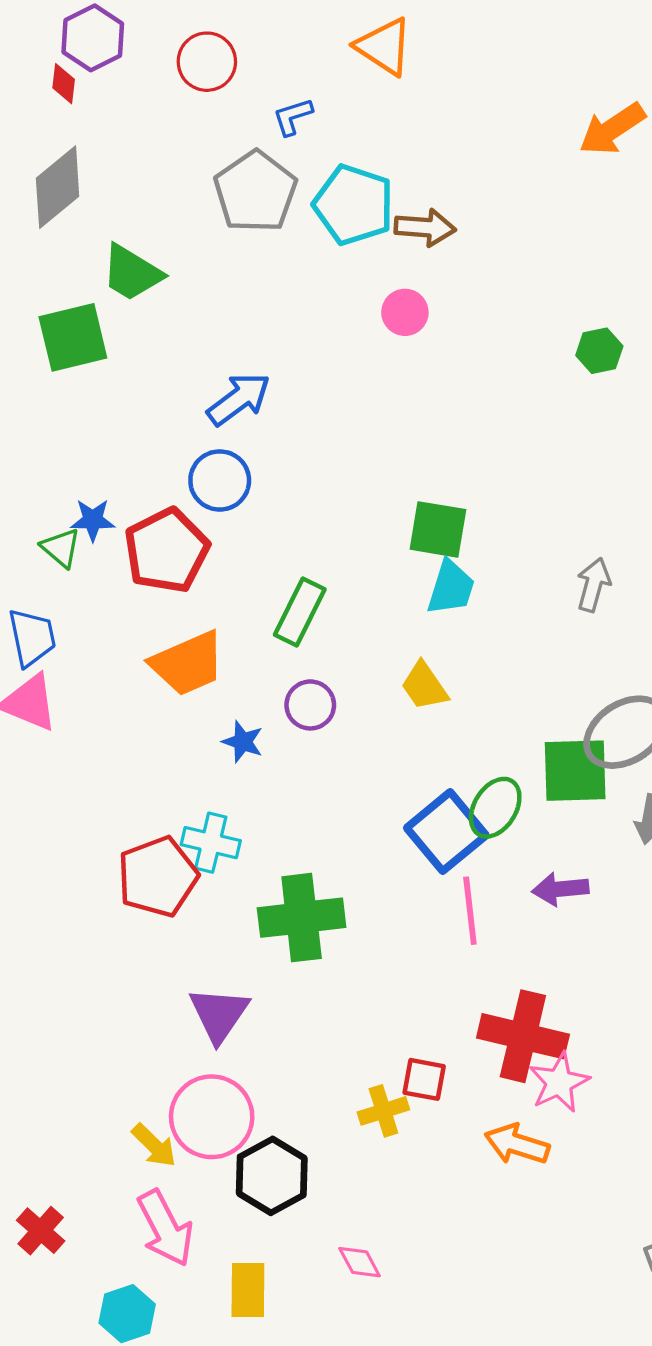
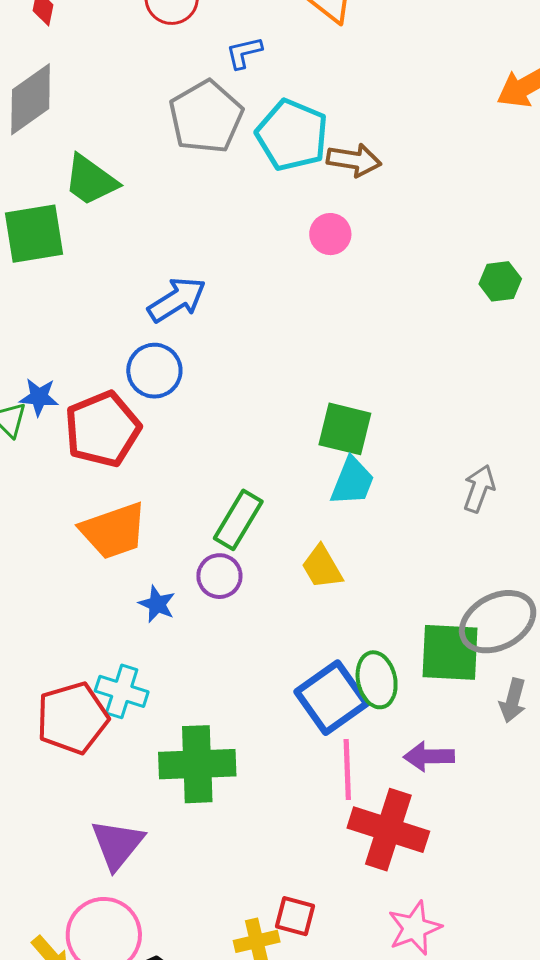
green rectangle: (300, 612) -> (238, 520), moved
green ellipse: (495, 808) -> (377, 680), turned -48
red cross: (523, 1036) -> (388, 830), moved

